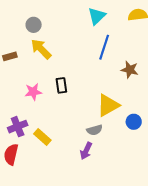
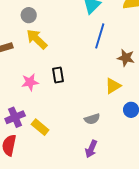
yellow triangle: (108, 105) -> (113, 86), moved, size x0.7
purple arrow: (86, 151) -> (91, 149), moved

